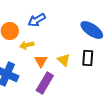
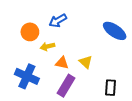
black rectangle: (88, 58) -> (110, 88), moved
orange triangle: (41, 61) -> (62, 63), turned -48

